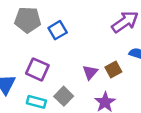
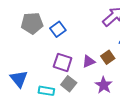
purple square: (37, 69) -> (63, 62), moved
purple triangle: (90, 72) -> (89, 62), turned 32

